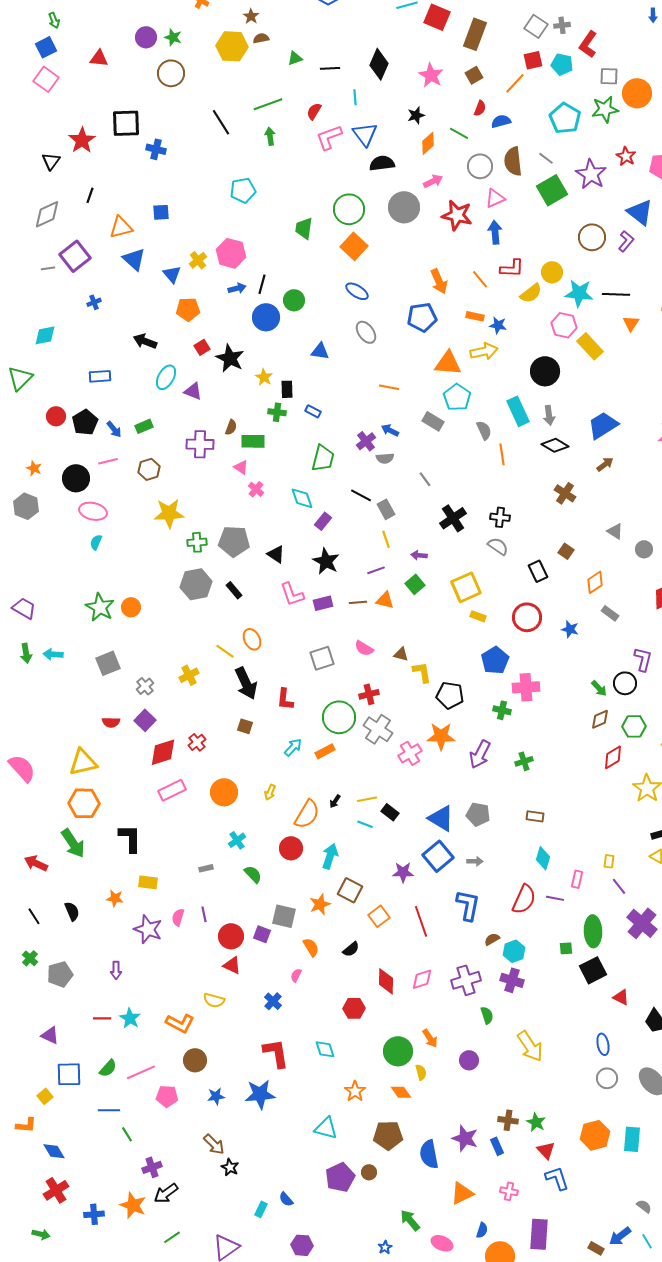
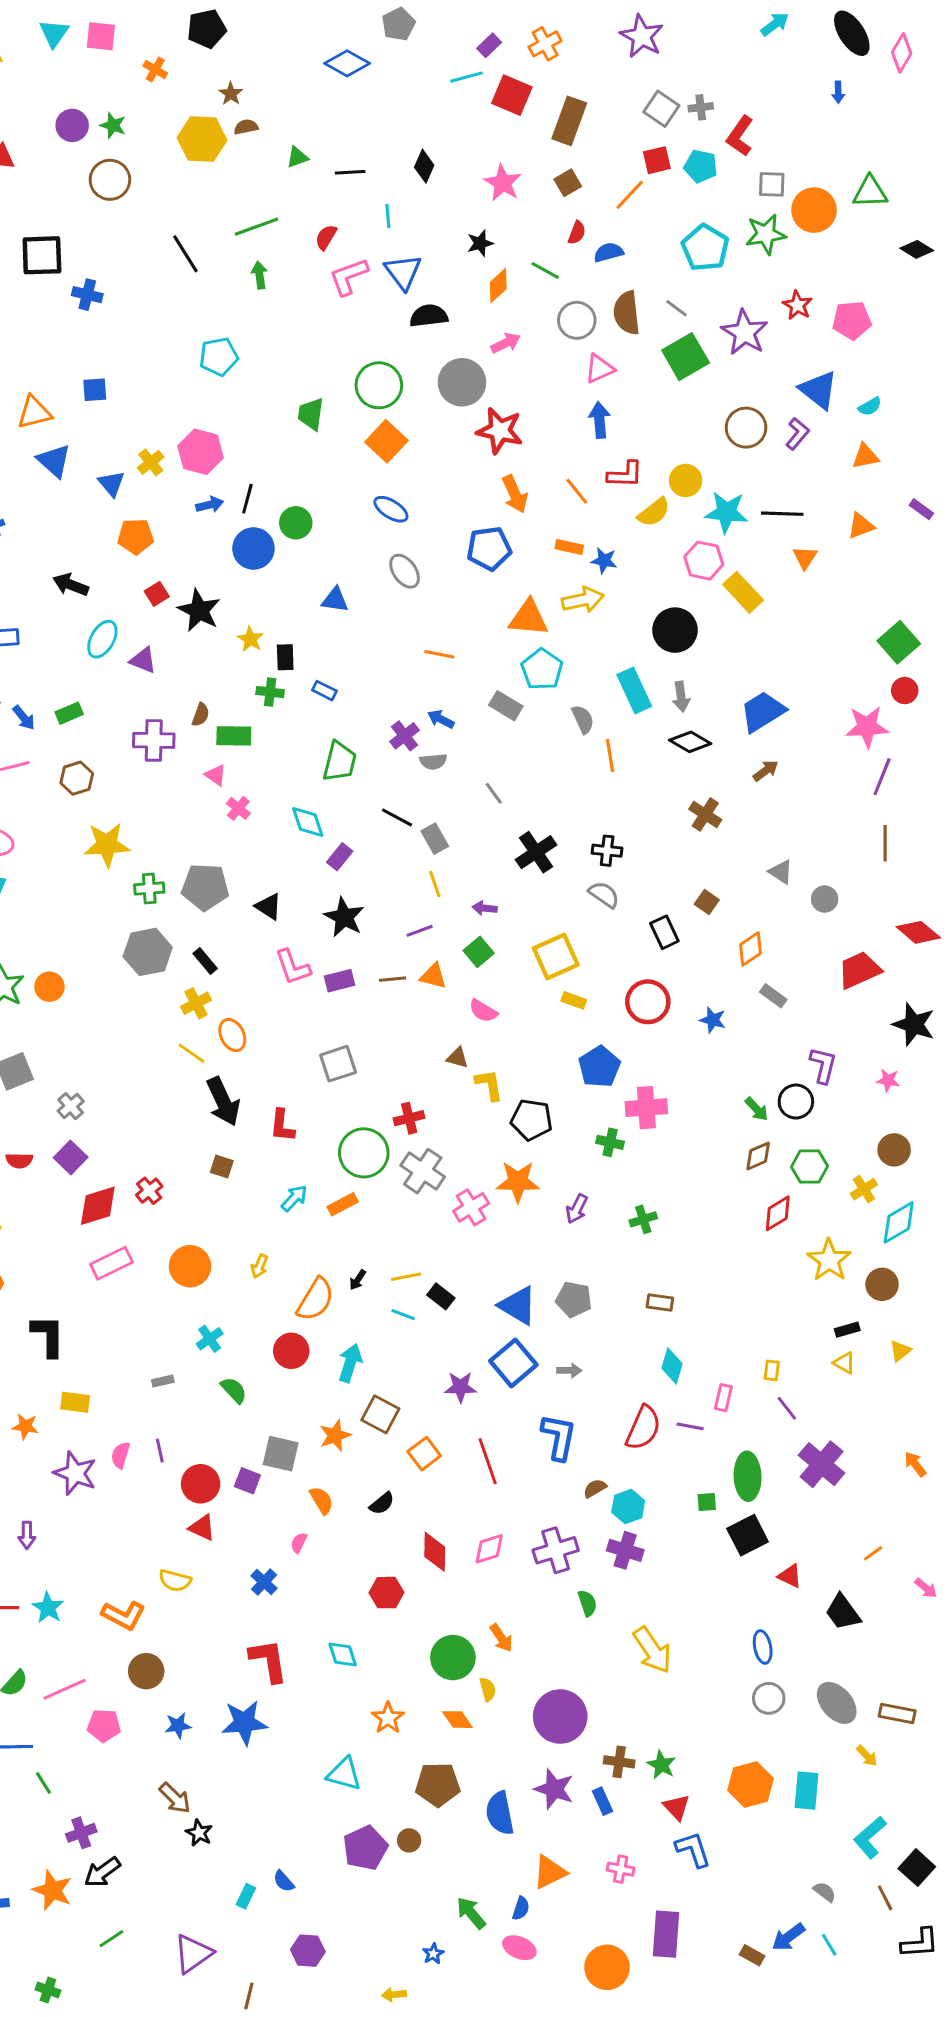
black diamond: (379, 64) -> (424, 166), size x0.7
red star: (457, 215) -> (500, 431), moved
pink semicircle: (364, 648) -> (483, 1011), moved
yellow cross: (189, 675) -> (196, 1003), moved
purple arrow: (480, 754) -> (577, 1209), size x0.7
purple circle: (469, 1060) -> (560, 1716), moved, size x1.8
blue semicircle: (482, 1230) -> (521, 1908), moved

